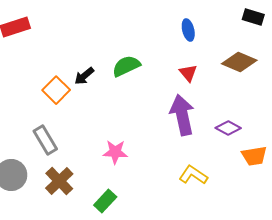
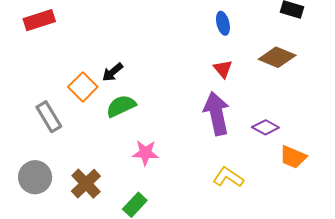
green semicircle: (126, 66) -> (121, 106), moved
gray rectangle: (45, 140) -> (49, 117), moved
orange trapezoid: (254, 156) -> (293, 157), turned 32

